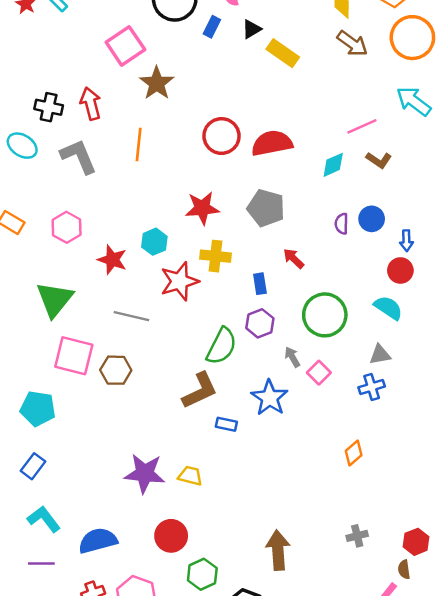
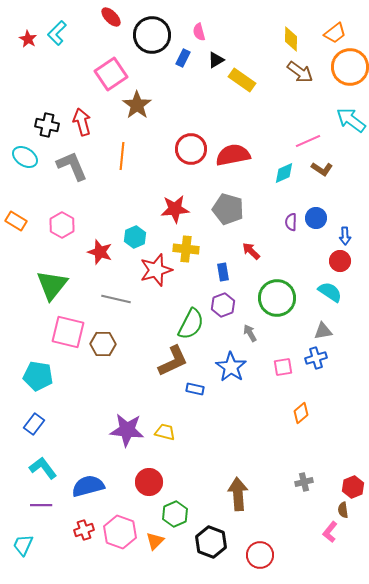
pink square: (319, 373) -> (283, 367), moved, turned 36

